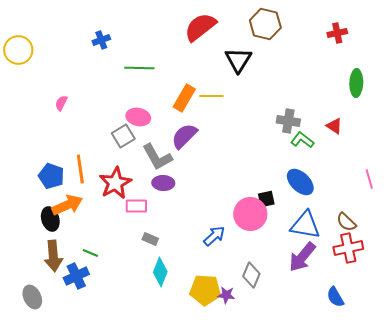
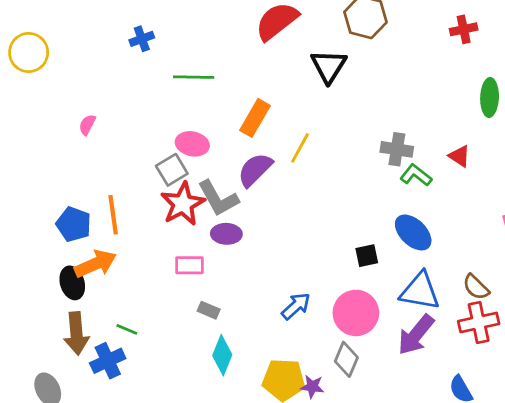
yellow line: (211, 96) -> (300, 148), moved, turned -60
red star: (115, 183) -> (183, 204), moved
pink circle: (250, 214) -> (356, 313), moved

